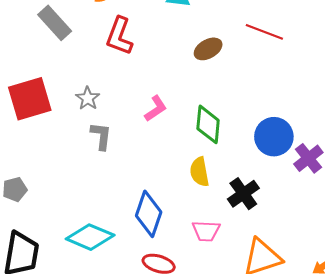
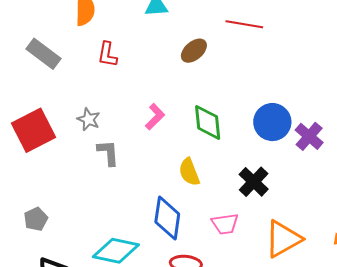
red L-shape: (119, 36) -> (107, 55), size x0.7
yellow semicircle: (199, 172) -> (189, 172), moved

